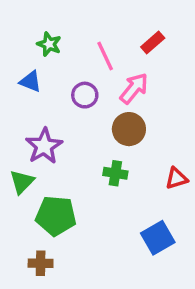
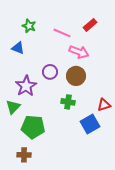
pink line: (105, 56) -> (62, 33), turned -42
pink arrow: (134, 88) -> (79, 52), turned 72
purple circle: (85, 95) -> (50, 72), moved
blue square: (158, 238) -> (90, 124), moved

